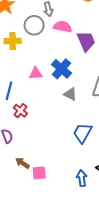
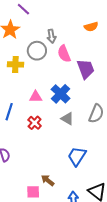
pink semicircle: (63, 27) -> (64, 54), turned -126
red cross: (20, 111) -> (35, 123), moved
brown arrow: (22, 163) -> (48, 180), moved

